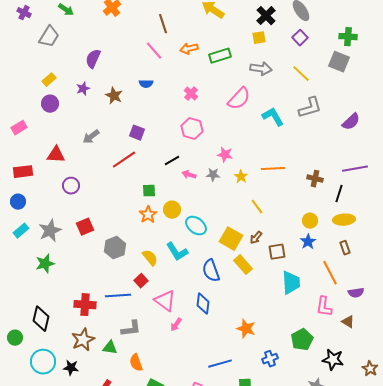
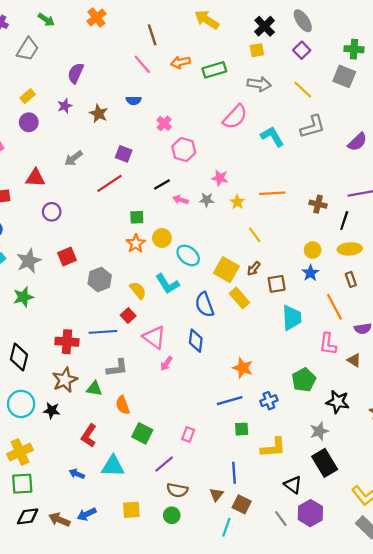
pink cross: (191, 94) -> (164, 123), moved
blue line: (220, 364) -> (230, 401), moved

